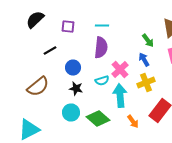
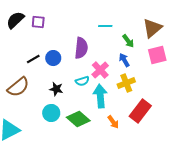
purple square: (68, 26) -> (38, 22), moved
cyan line: (102, 26) -> (105, 26), moved
black line: (50, 50) -> (33, 59), moved
blue circle: (73, 68) -> (53, 58), moved

